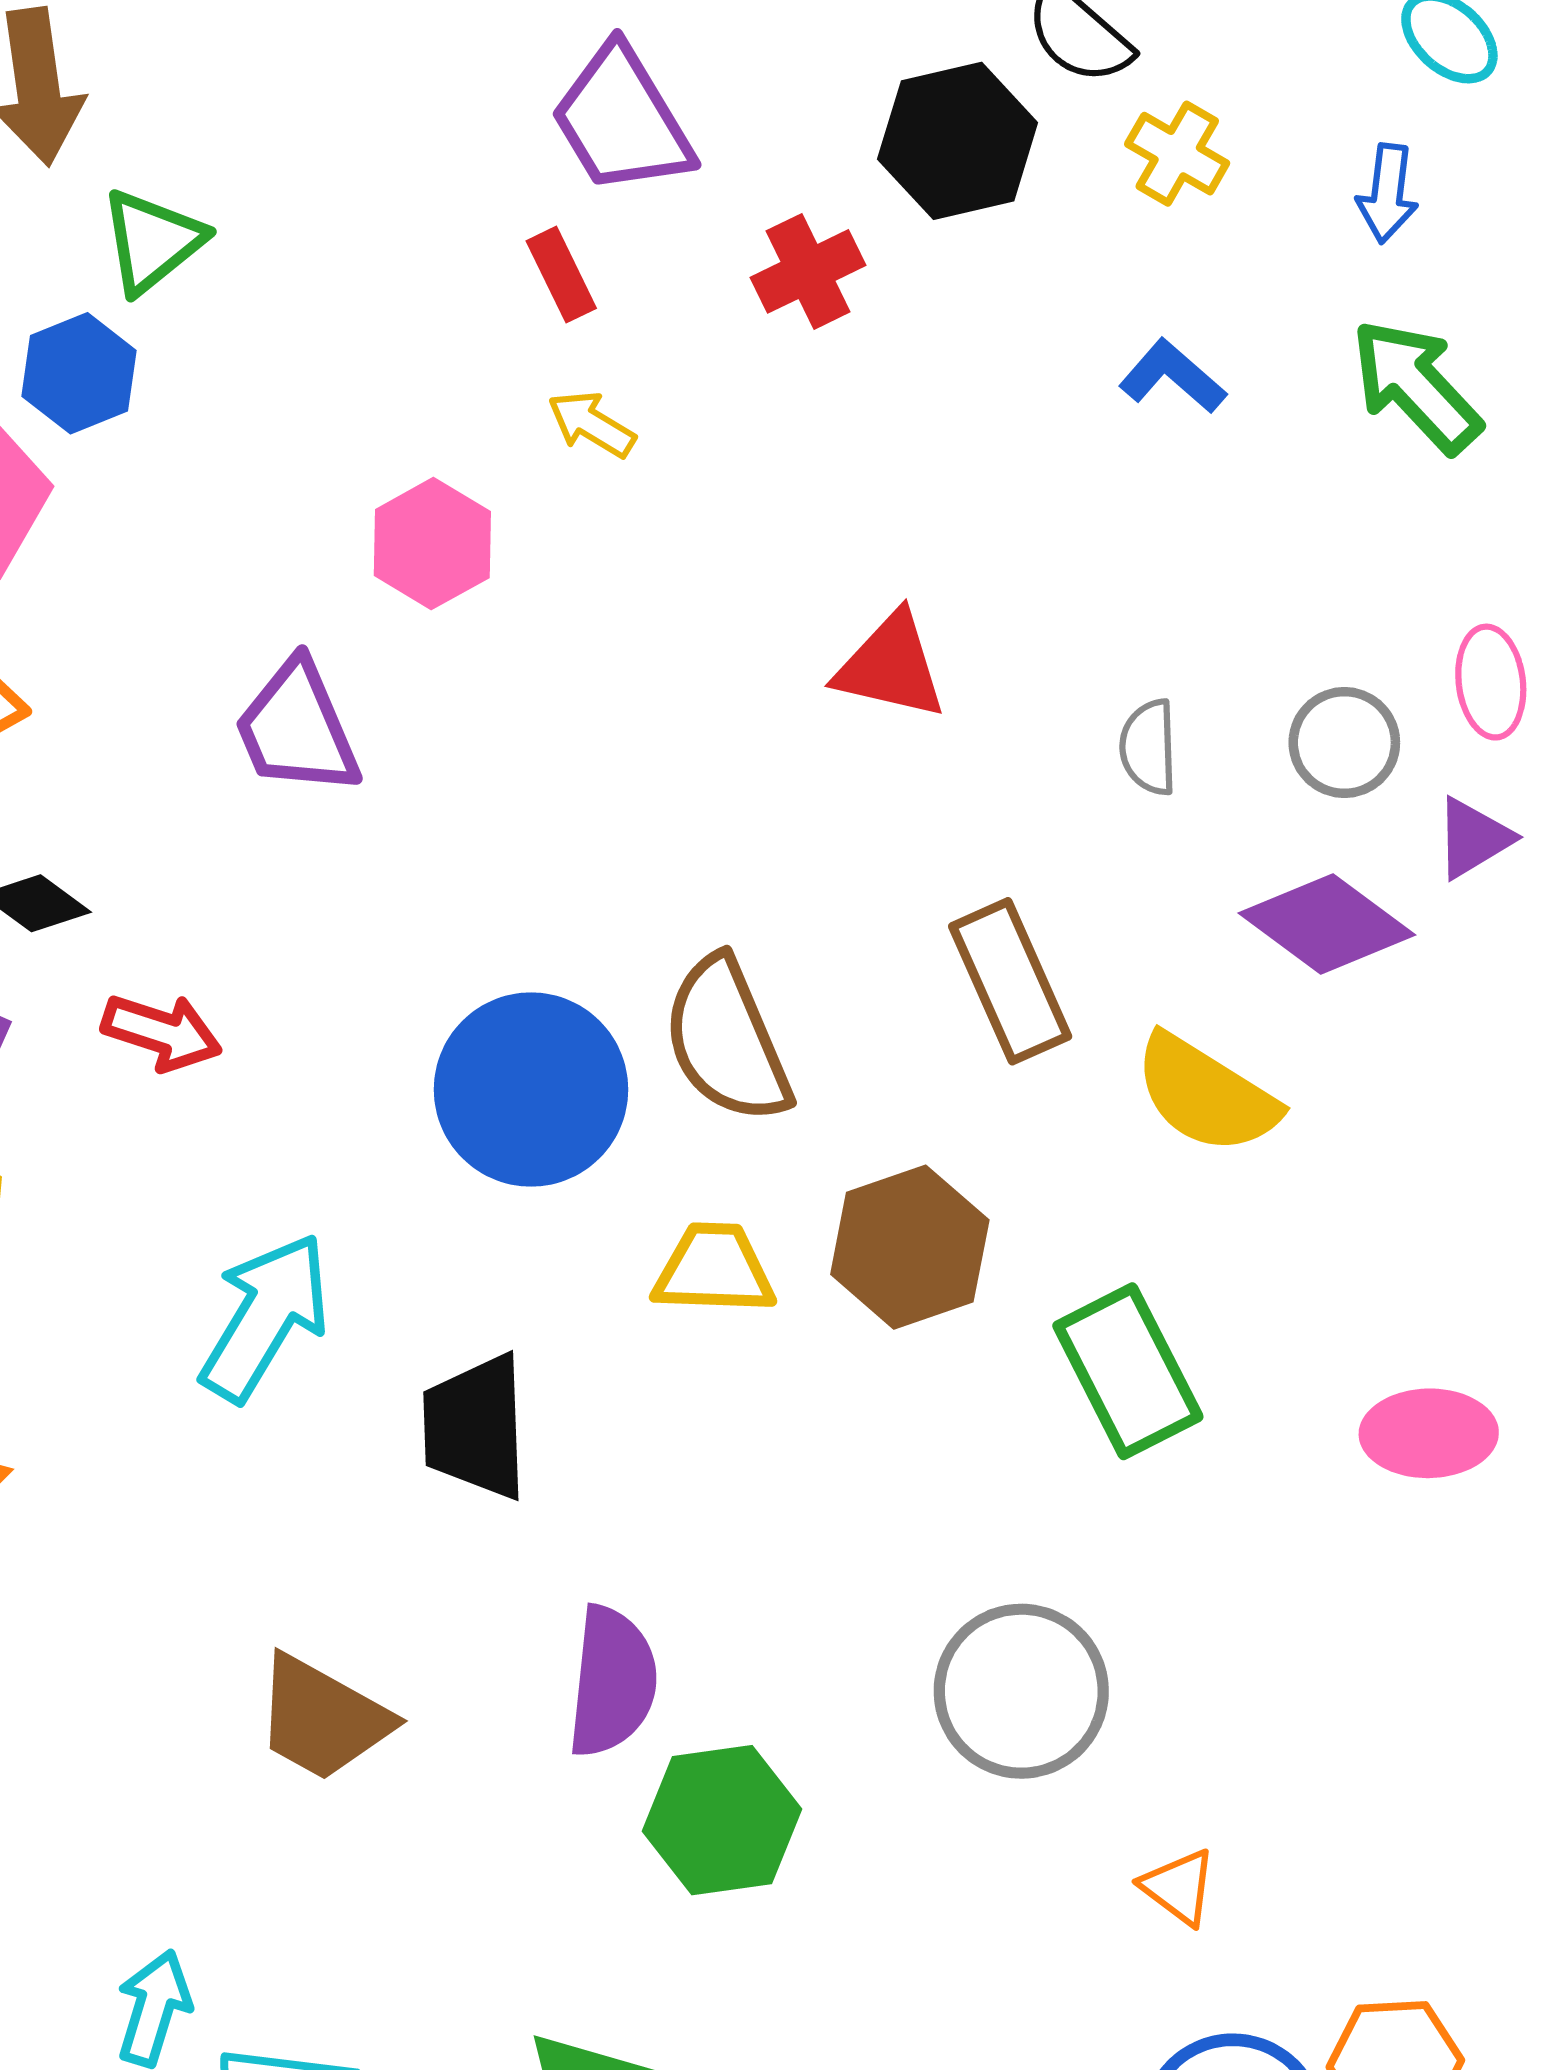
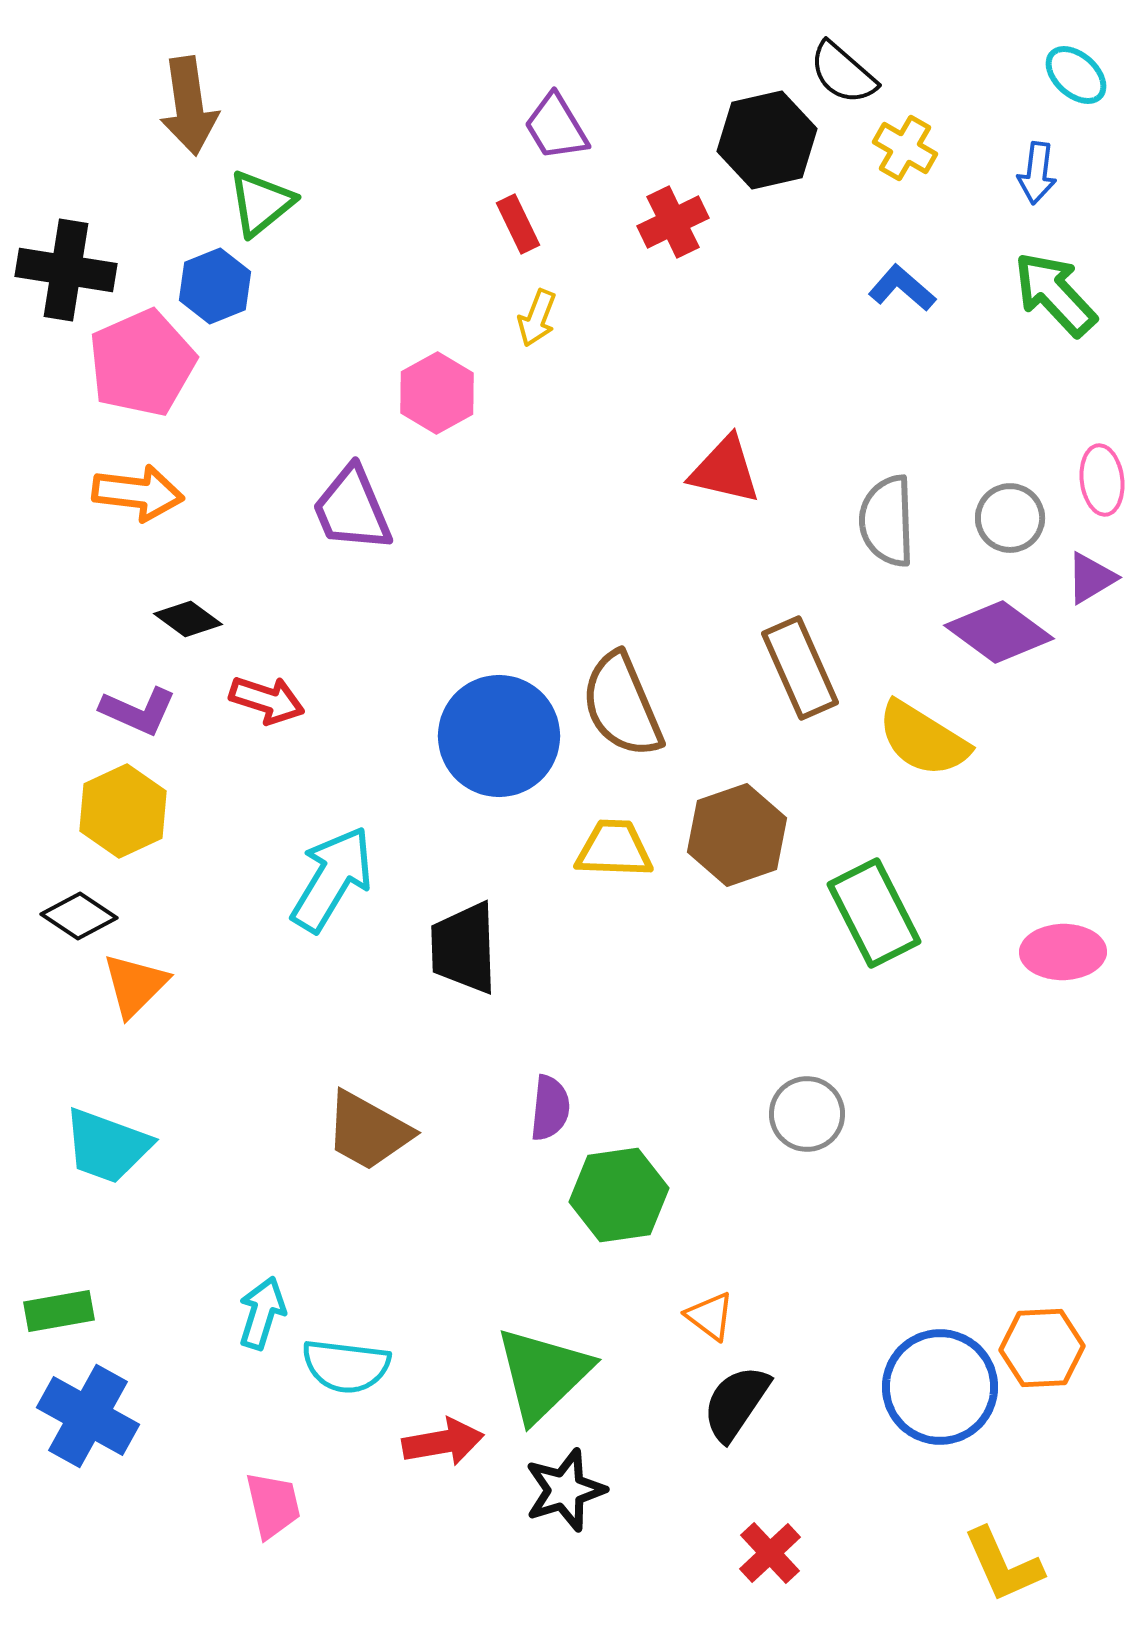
purple trapezoid: (622, 120) -> (556, 127), size x0.7
yellow arrow: (591, 424) -> (537, 318), turned -100
gray semicircle: (1149, 747) -> (887, 521), size x1.5
purple semicircle: (612, 1682) -> (550, 1108), size x0.7
gray circle: (1021, 1691) -> (807, 1114), size x0.7
orange triangle: (1179, 1887) -> (710, 1316), moved

